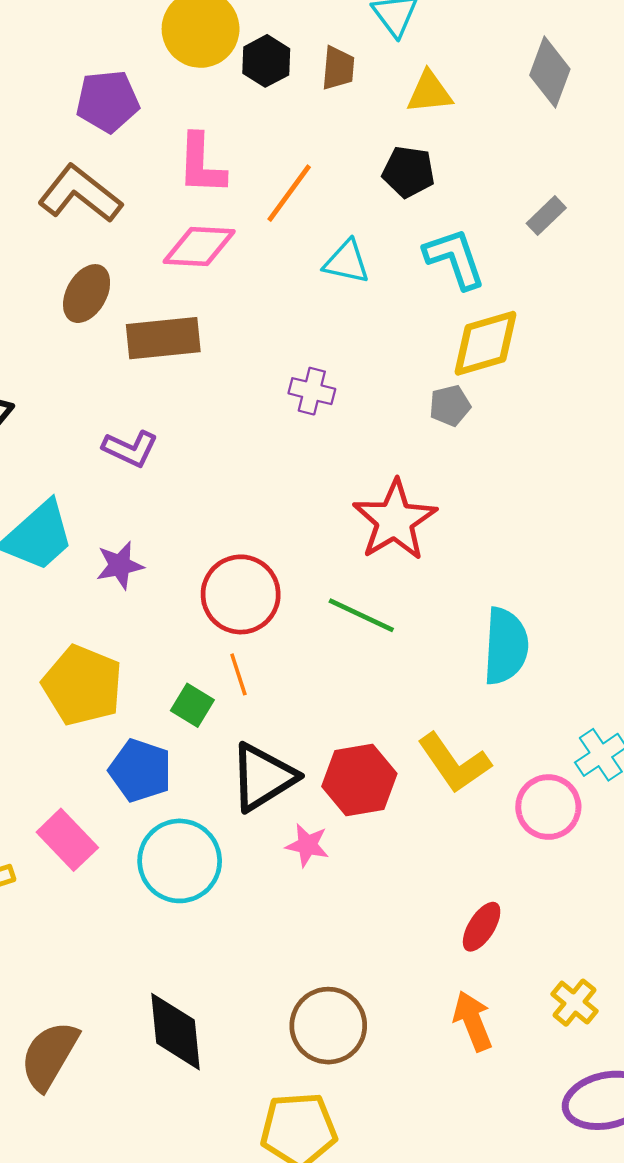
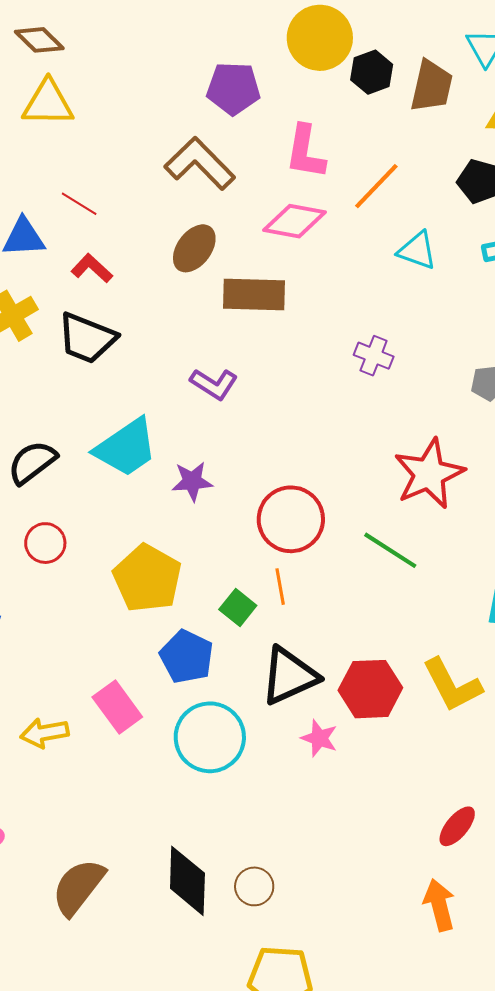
brown trapezoid: (338, 68) -> (432, 86), size x1.4
brown circle: (328, 1026) -> (254, 886), moved, size x0.6

